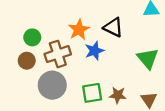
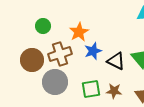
black triangle: (113, 27) -> (116, 61), moved
green circle: (32, 37) -> (43, 26), moved
brown circle: (27, 61) -> (32, 60), size x1.5

